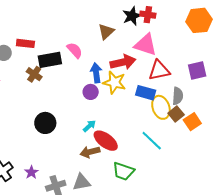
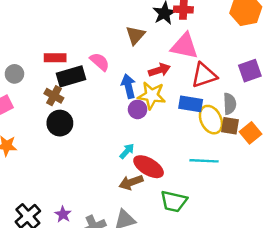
red rectangle: (25, 43) -> (55, 58), moved
red arrow: (123, 62) -> (159, 70), size x0.7
purple circle: (91, 92) -> (138, 109), moved
brown square: (176, 114) -> (230, 126), turned -35
black circle: (45, 123) -> (60, 123), moved
cyan line: (152, 141) -> (204, 161), turned -35

